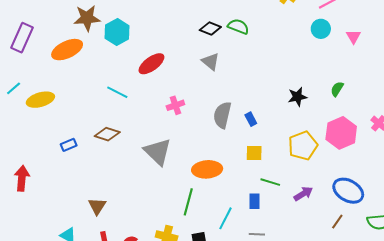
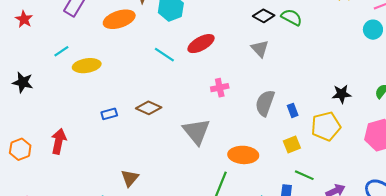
cyan line: (117, 92) -> (164, 55), moved
yellow pentagon: (303, 146) -> (326, 126), moved
yellow square: (254, 153) -> (292, 144), turned -30

